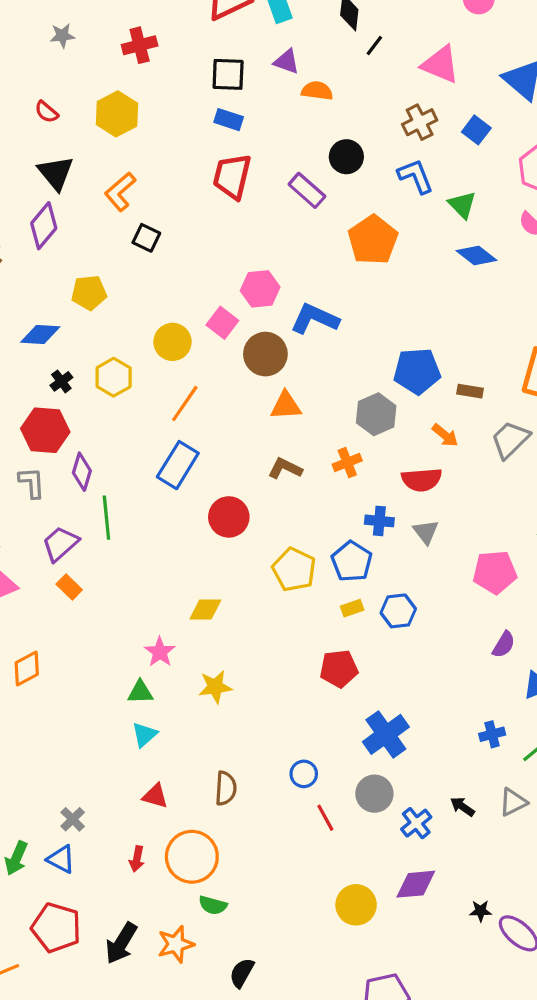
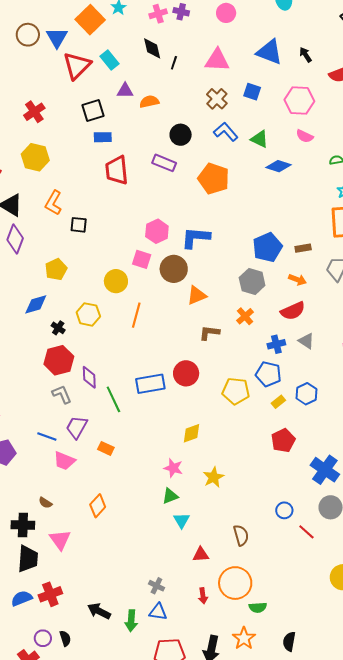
blue rectangle: (178, 465) -> (150, 384), moved, turned 68
purple trapezoid: (60, 544) -> (77, 427), moved

